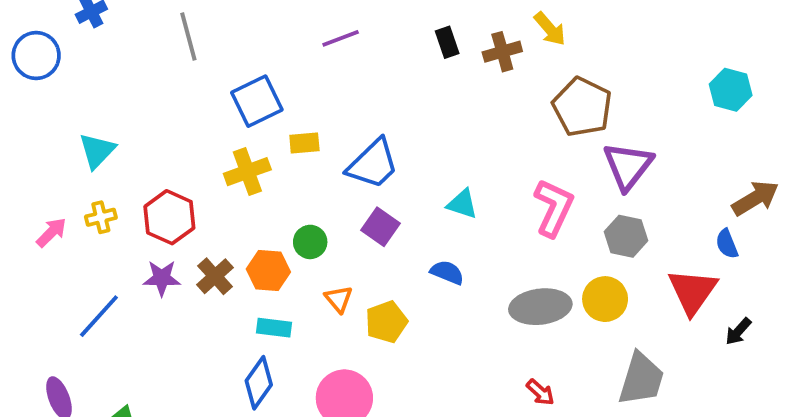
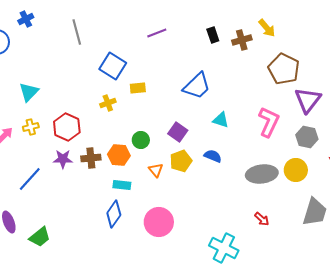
blue square: (257, 101) -> (113, 66), turned -32
blue trapezoid: (373, 164) -> (197, 86), moved
yellow cross: (247, 172) -> (108, 103), size x0.7
brown cross: (215, 276) -> (91, 158), turned 36
yellow pentagon: (386, 322) -> (181, 161), moved

